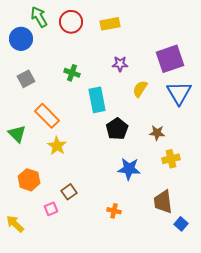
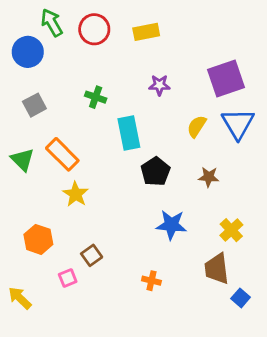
yellow semicircle: (140, 89) -> (197, 126), moved
green triangle: (17, 134) -> (22, 160), moved
yellow cross: (171, 159) -> (231, 230), moved, turned -30

